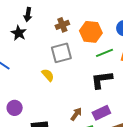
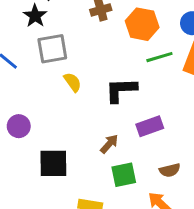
gray square: (61, 53) -> (52, 49), moved
black L-shape: (102, 80) -> (121, 90), moved
purple rectangle: (101, 113) -> (150, 126), moved

